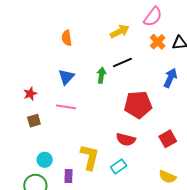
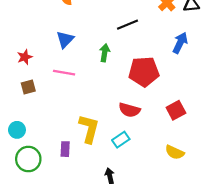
green arrow: (101, 75) -> (105, 53), moved
cyan circle: (45, 160) -> (17, 130), moved

